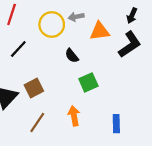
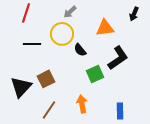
gray arrow: (76, 17) -> (70, 12), moved, turned -32
yellow circle: (52, 24) -> (62, 34), moved
black L-shape: (130, 45) -> (118, 58), moved
black line: (18, 49) -> (32, 44), turned 48

